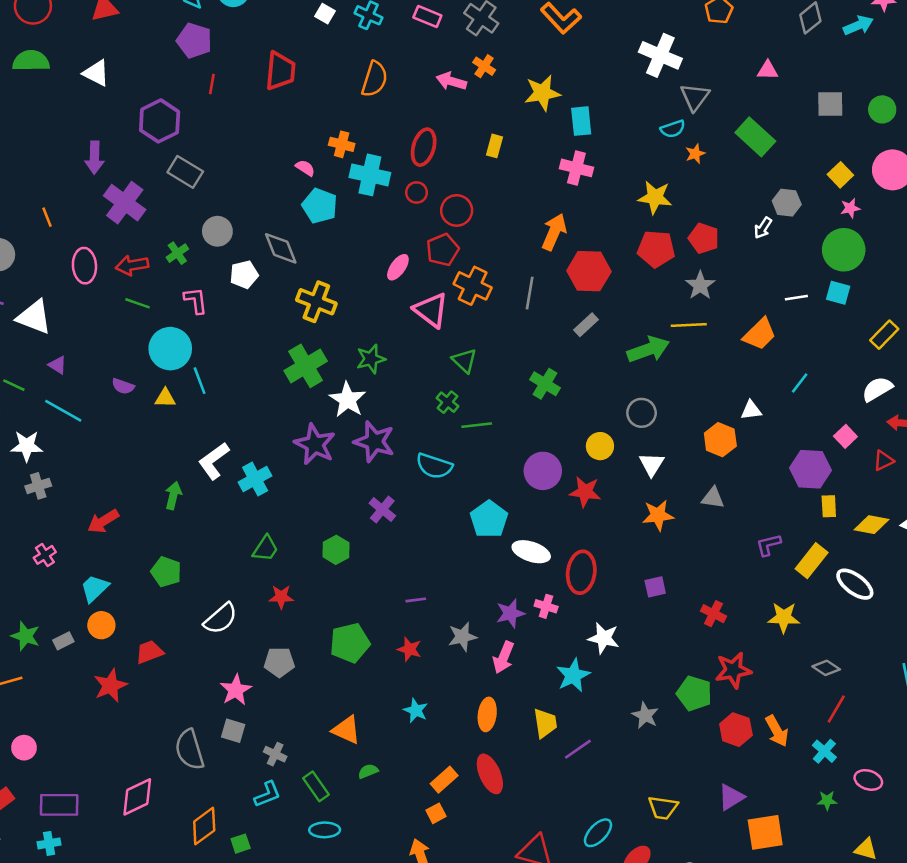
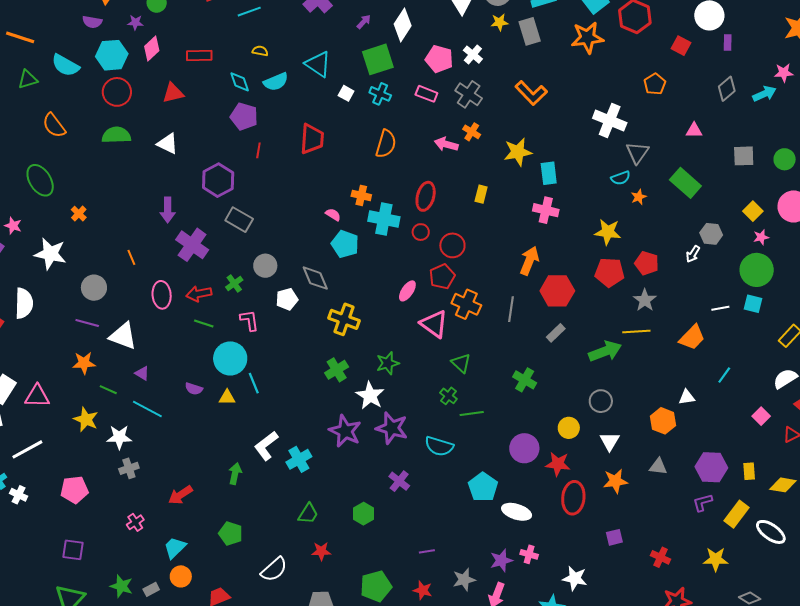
green cross: (306, 366) -> (337, 370), size x0.7
purple hexagon: (810, 469) -> (711, 467), moved
red ellipse: (581, 572) -> (573, 498), moved

